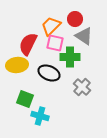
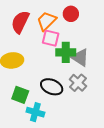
gray triangle: (84, 36) -> (80, 57), moved
red semicircle: (28, 44) -> (20, 22), moved
black ellipse: (49, 73) -> (52, 87), moved

